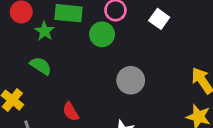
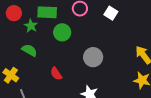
green circle: (102, 34) -> (62, 32), moved
red semicircle: (71, 112) -> (56, 74), moved

